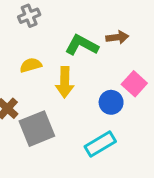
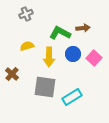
blue circle: (111, 102) -> (73, 54), moved
gray square: (37, 129) -> (45, 87), moved, turned 30

